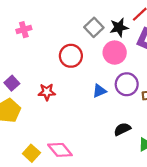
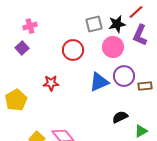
gray square: (94, 27) -> (94, 24), turned 30
purple square: (12, 83) -> (22, 48), moved
blue triangle: (99, 91) -> (99, 82), size x1.5

